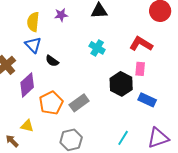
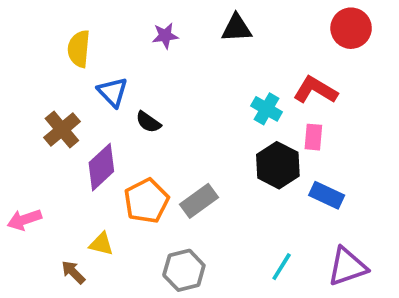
yellow semicircle: (33, 22) -> (79, 49), moved
cyan cross: (97, 48) -> (267, 109), moved

